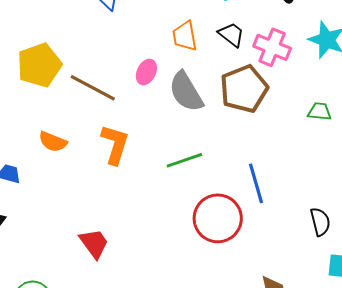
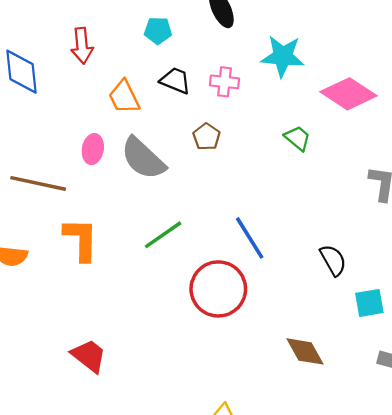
pink cross: (272, 47) -> (225, 82), size x0.7
brown pentagon: (244, 89) -> (206, 137), size x0.5
green trapezoid: (320, 112) -> (298, 138), turned 50

